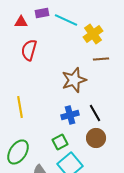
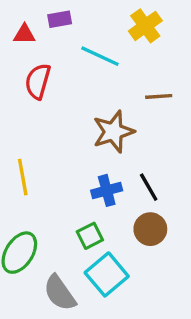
cyan line: (66, 20) -> (100, 56), moved
yellow cross: (93, 34) -> (145, 26), moved

